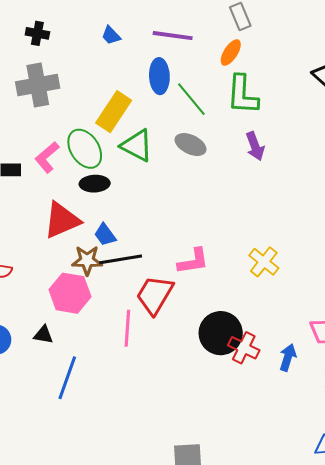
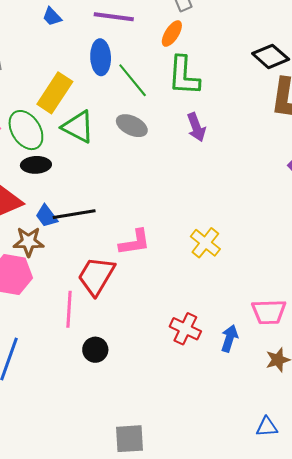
black line: (121, 259) -> (74, 214), moved
black circle: (221, 333) -> (95, 350), moved, size x0.6

